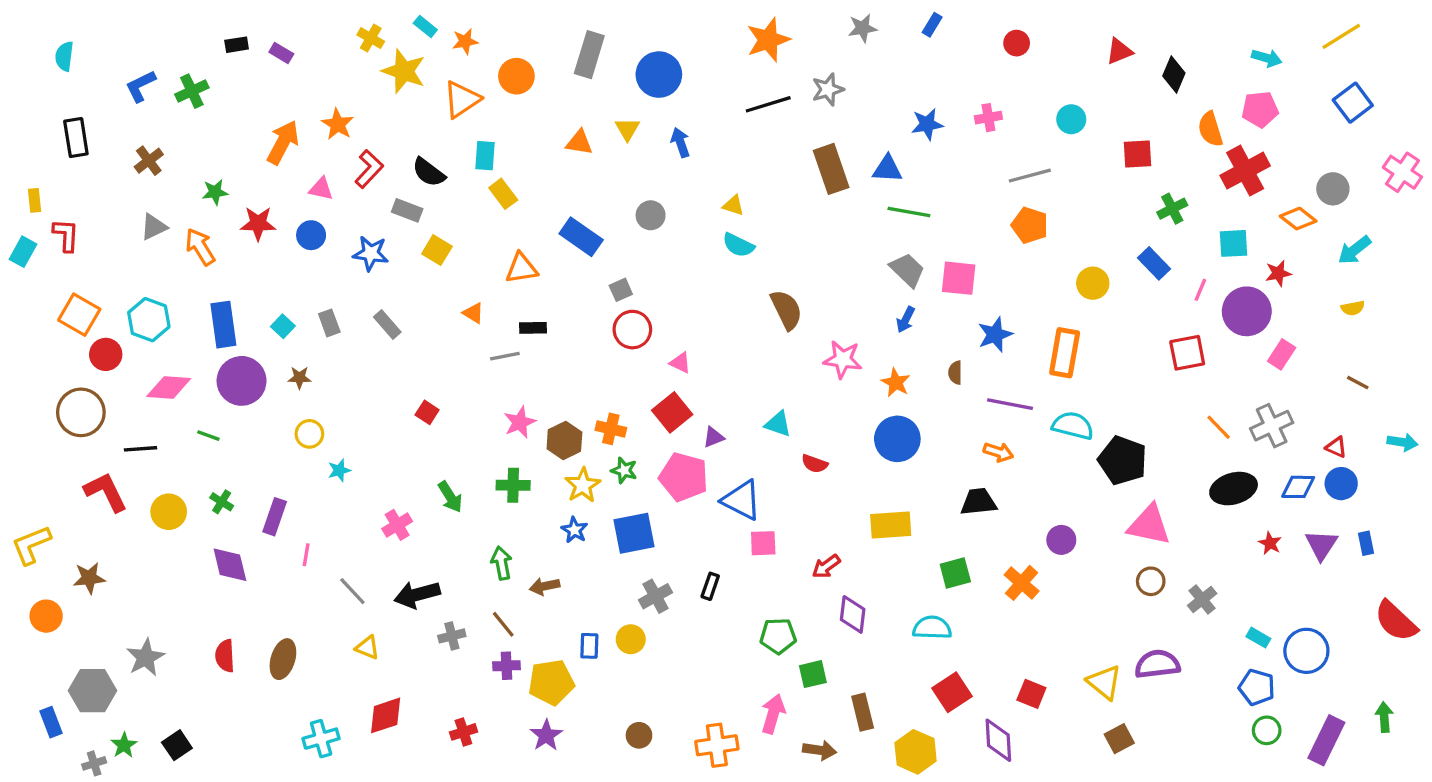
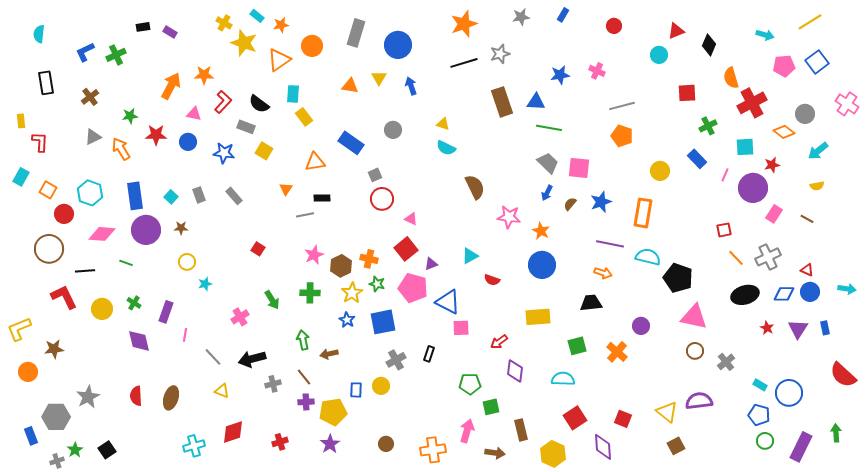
pink pentagon: (1260, 109) -> (784, 66), moved
pink cross: (988, 118) -> (597, 71), turned 35
cyan circle: (1071, 119) -> (659, 55), moved
orange star: (338, 124) -> (204, 75), turned -30
cyan rectangle: (23, 252) -> (21, 177), moved
orange triangle: (473, 313) -> (286, 189), turned 32
orange square: (79, 315) -> (48, 190), size x0.7
red square: (1187, 353) -> (724, 230), moved, size x0.7
brown semicircle: (955, 373) -> (570, 204), moved, turned 40
brown line: (1358, 383) -> (807, 219), moved
cyan triangle: (778, 424) -> (470, 256), turned -48
cyan arrow: (1402, 442) -> (847, 289), moved

